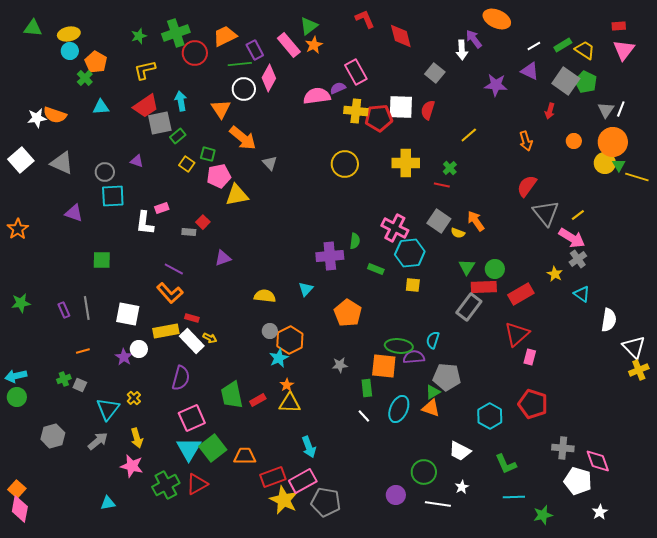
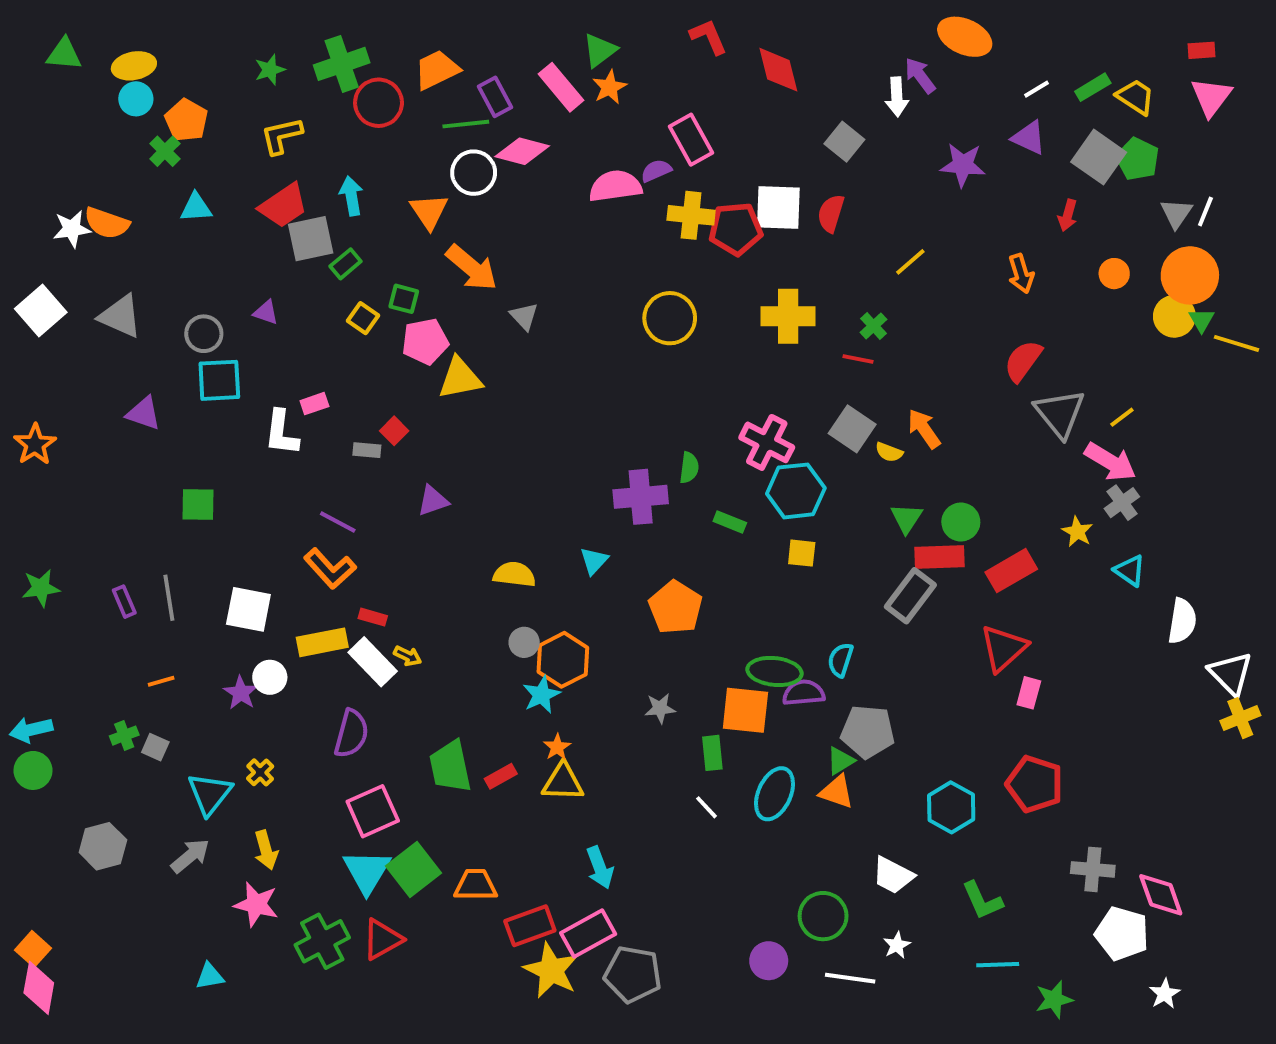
pink diamond: (269, 78) -> (522, 151), turned 76

